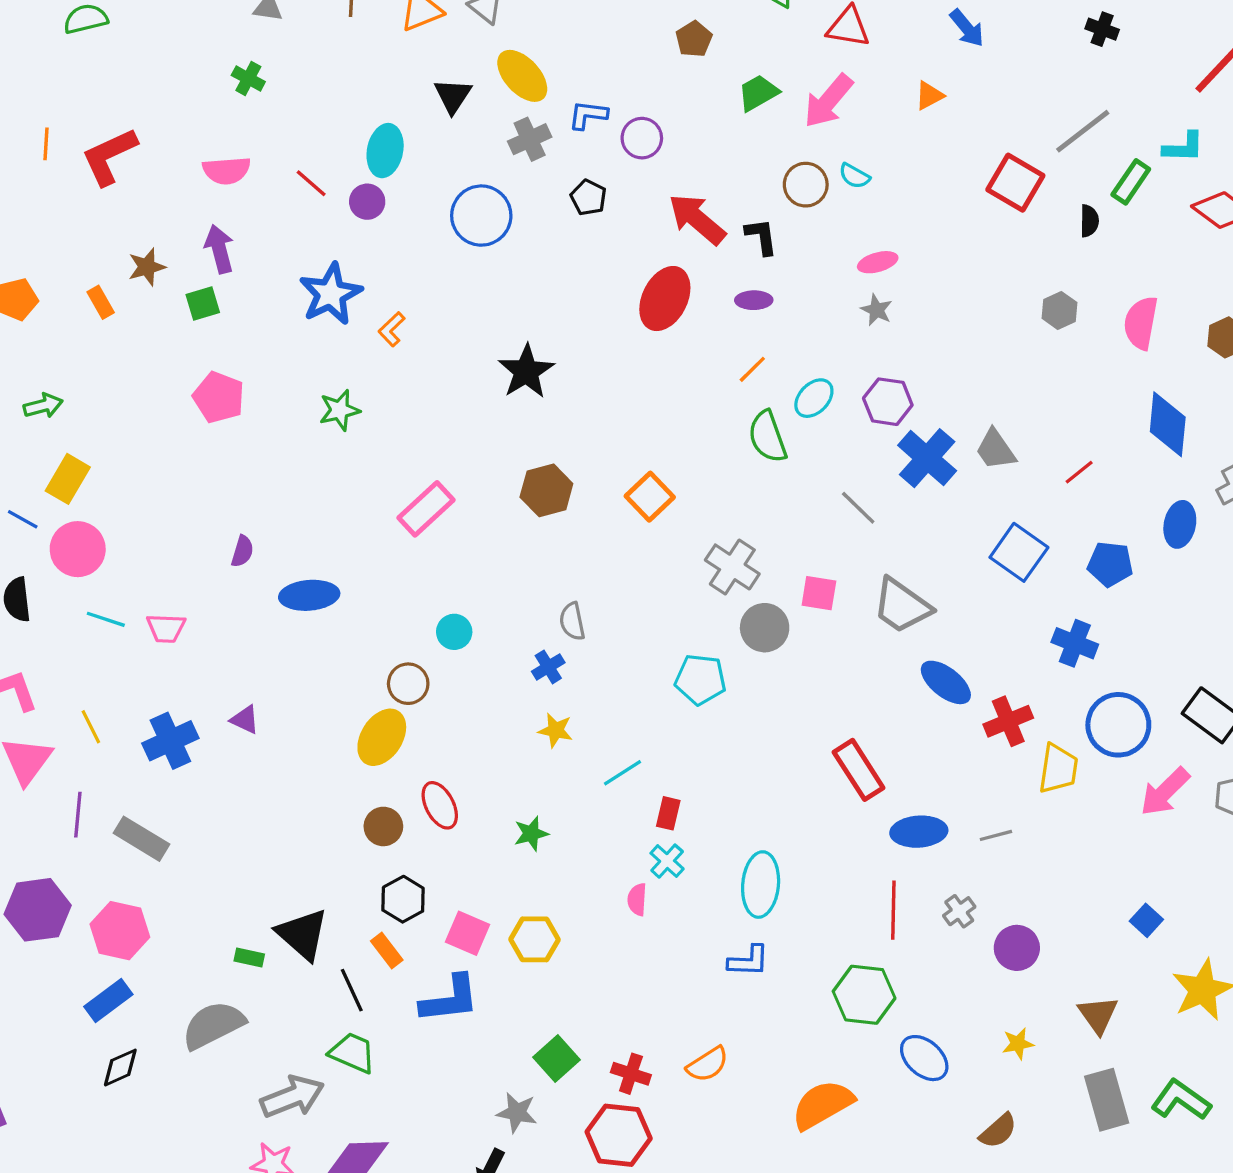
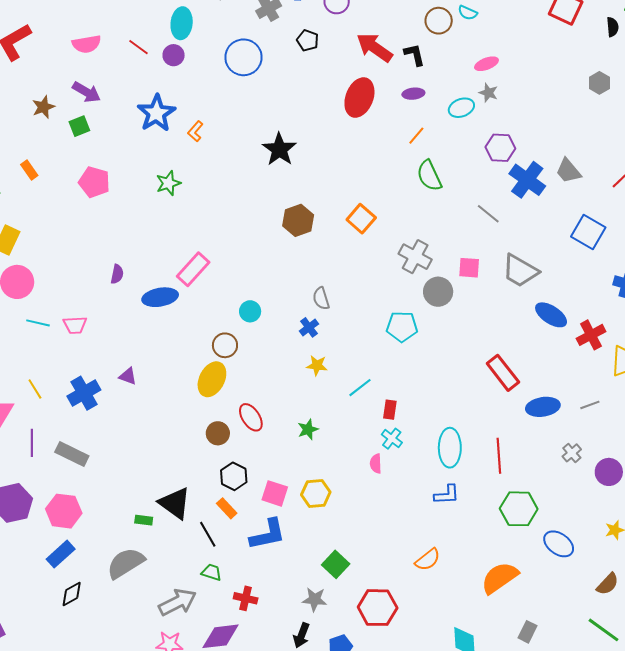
purple arrow: (219, 249) -> (86, 92), turned 140
orange rectangle: (101, 302) -> (29, 170), moved
cyan ellipse: (814, 398) -> (461, 108), moved, turned 30
pink rectangle: (426, 509) -> (193, 269), moved
red line: (893, 910) -> (499, 456), moved
green trapezoid: (352, 1053) -> (212, 572), size x0.7
red cross: (631, 1074) -> (246, 598), moved

